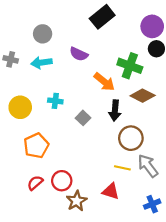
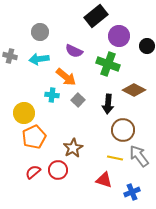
purple circle: (152, 26) -> (119, 36), moved
green cross: (130, 66) -> (108, 64), moved
orange arrow: (104, 82) -> (66, 77), moved
yellow circle: (20, 107) -> (24, 113), moved
gray square: (83, 118) -> (78, 100), moved
brown star: (77, 201) -> (73, 148), moved
blue cross: (152, 204) -> (132, 192), moved

